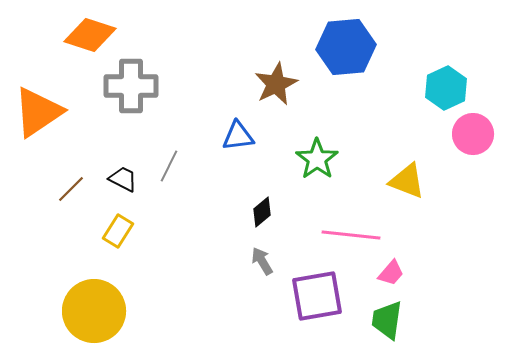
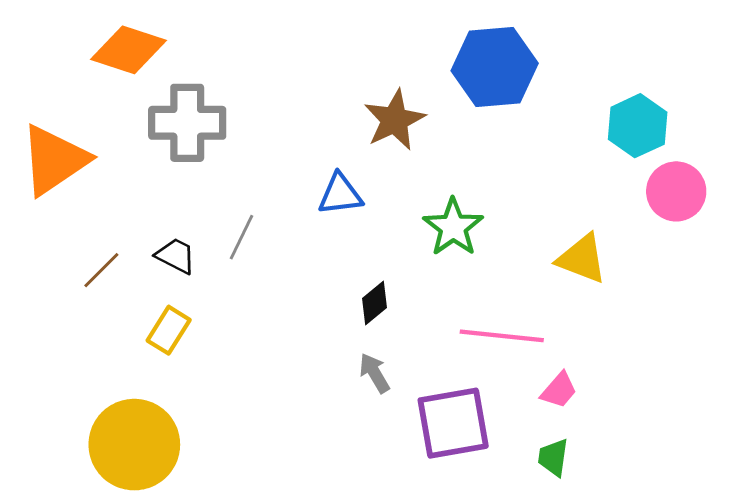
green trapezoid: (387, 320) -> (553, 457), size x0.7

